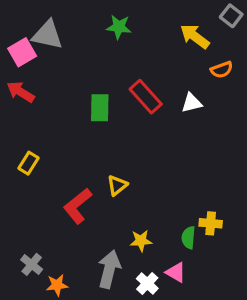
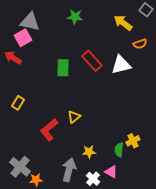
pink square: (22, 52) -> (23, 38), moved
white triangle: (192, 103) -> (121, 65), size x1.5
yellow cross: (211, 223) -> (133, 141), turned -32
gray cross: (32, 264) -> (20, 167), size x1.5

